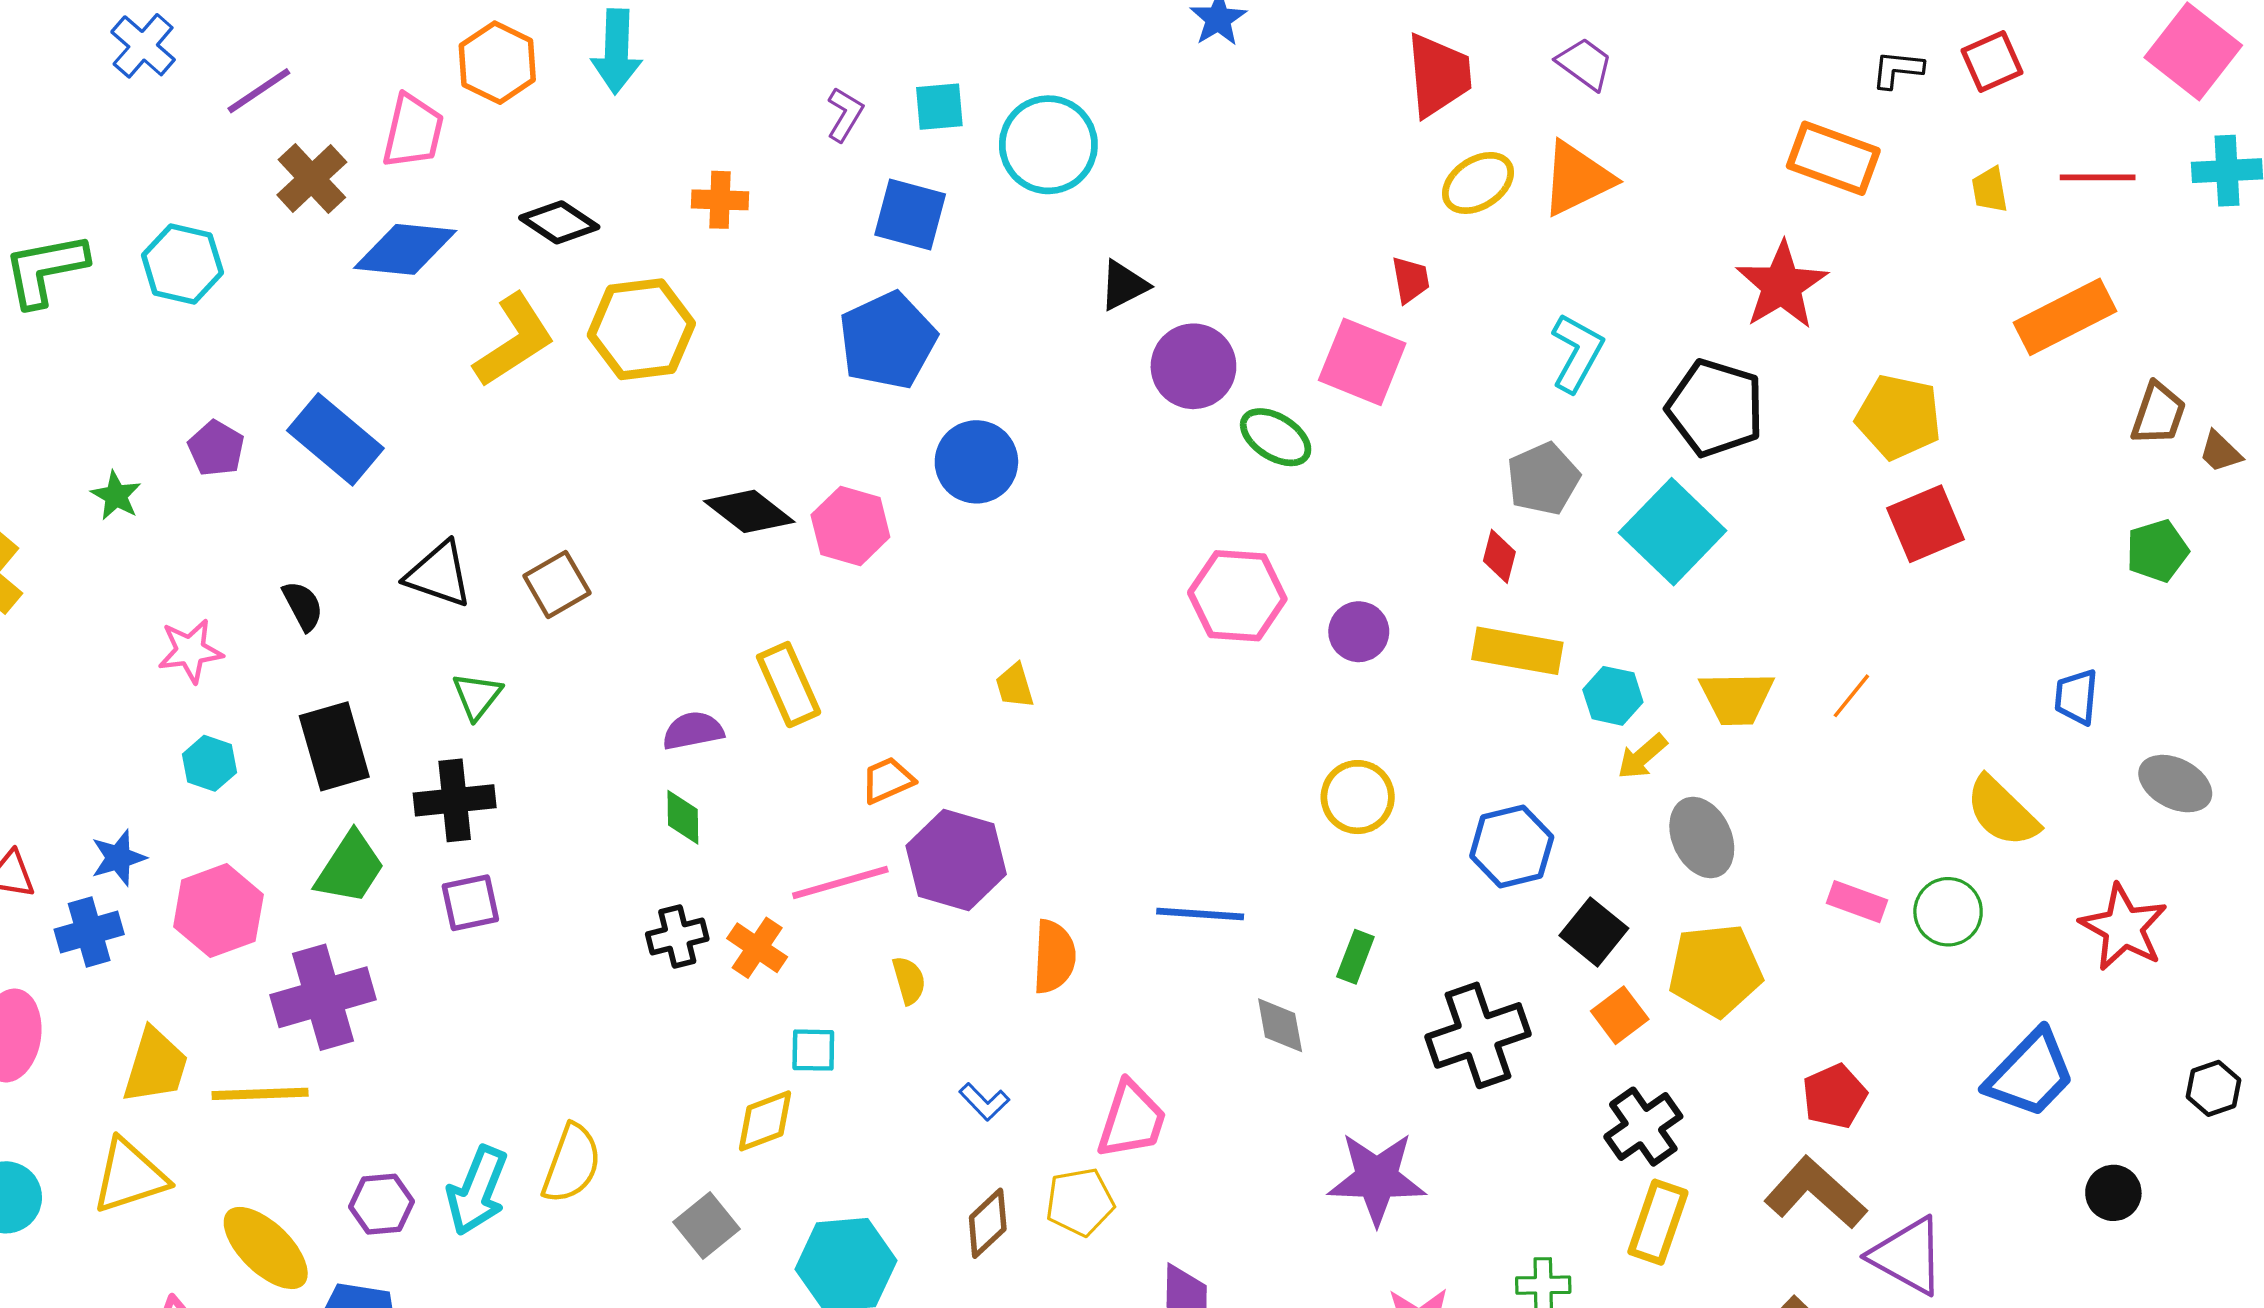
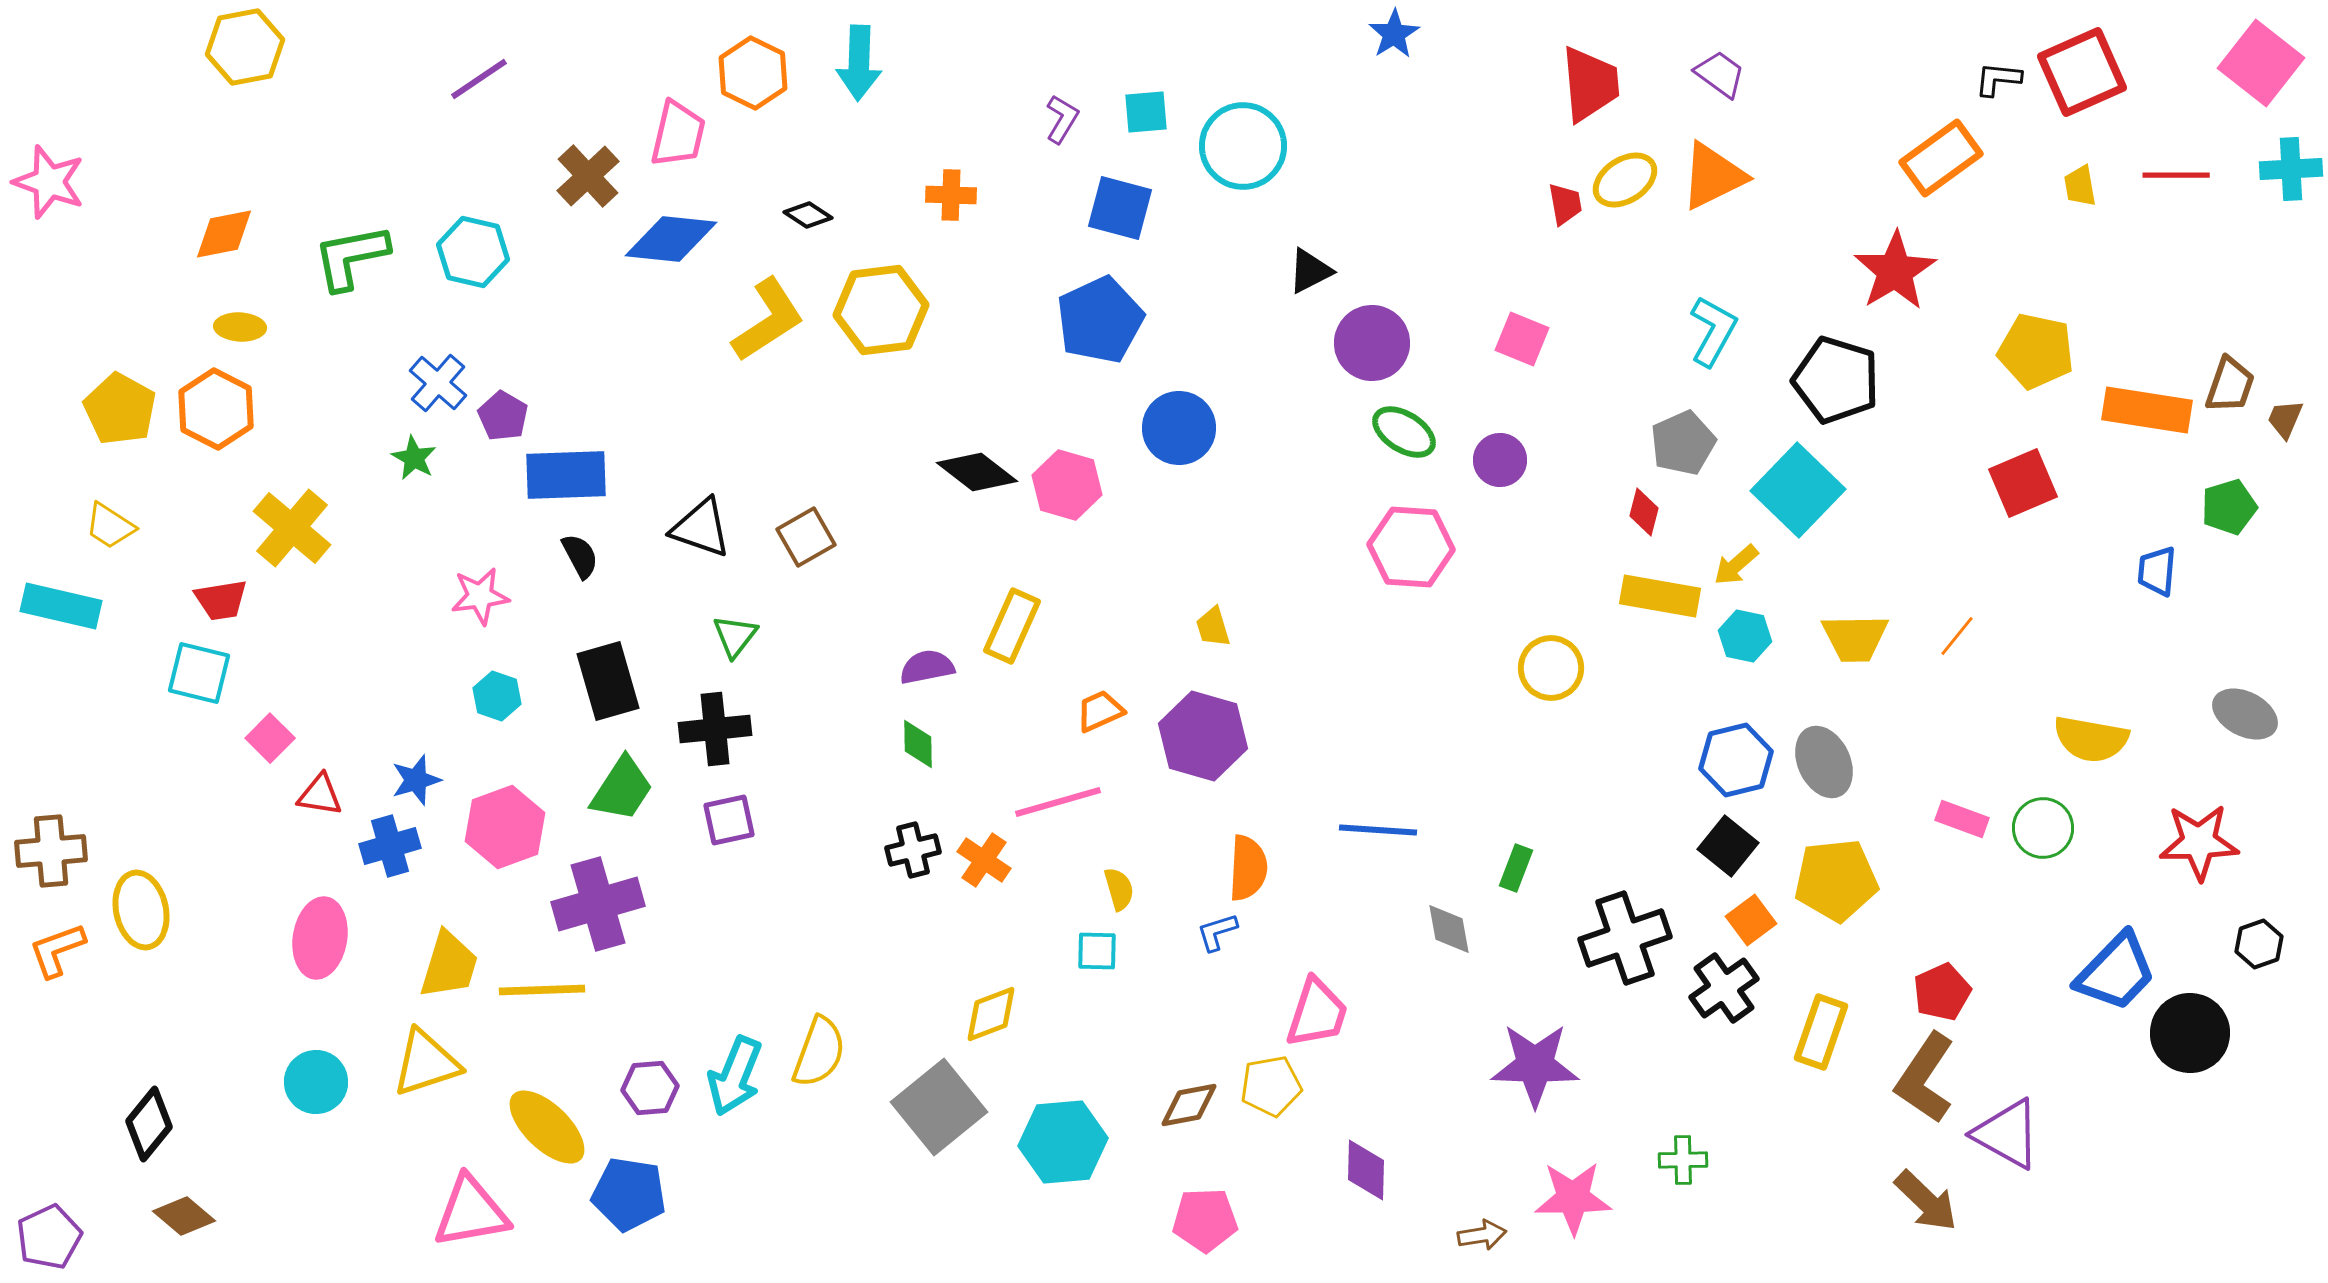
blue cross: (143, 46) -> (438, 383), moved
red square: (1992, 62) -> (2082, 72), size x1.6
purple line: (259, 91) -> (479, 79), moved
orange rectangle: (1833, 158) -> (1941, 158), turned -56
black diamond: (559, 222) -> (808, 215), size x0.7
red trapezoid: (1411, 280) -> (1565, 204), moved
orange rectangle: (2065, 317) -> (2147, 410), moved, turned 36
pink square: (1362, 362) -> (1522, 339), size x0.7
yellow pentagon: (1899, 417) -> (2036, 351), moved
green ellipse: (1276, 437) -> (1404, 432), moved
blue rectangle: (335, 439) -> (566, 475), moved, turned -42
brown trapezoid: (2220, 452) -> (2285, 419), turned 69
purple circle: (1359, 632) -> (1500, 460), moved
yellow rectangle: (789, 685) -> (1012, 626), turned 48
blue trapezoid: (2076, 697) -> (2157, 571), moved
yellow arrow: (1642, 757) -> (1736, 565), moved
yellow circle: (1358, 797) -> (1551, 668), moved
yellow semicircle: (2002, 812) -> (2091, 739), turned -34
blue hexagon: (1512, 847) -> (1736, 760), moved
purple hexagon: (956, 860) -> (1203, 736), moved
red star: (2124, 927) -> (2199, 842), turned -30
cyan square: (813, 1050) -> (1097, 951), moved
black hexagon: (2213, 1088) -> (2259, 944), moved
blue L-shape: (984, 1102) -> (1217, 932), moved, turned 117
black cross: (1643, 1127) -> (1724, 988), moved
brown L-shape: (1815, 1193) -> (1925, 1078), turned -98
black circle: (2113, 1193) -> (2190, 1033), moved, size x1.6
yellow rectangle: (1658, 1222) -> (1821, 1032), moved
brown diamond: (988, 1223) -> (1189, 1105), turned 32
gray square: (707, 1225) -> (939, 1107), size x1.6

